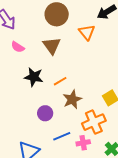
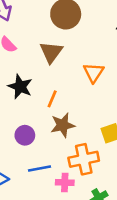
orange triangle: (87, 32) -> (94, 73), moved
orange line: (60, 81) -> (52, 99), turned -48

